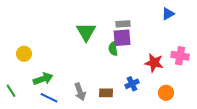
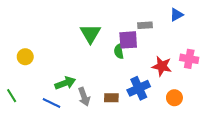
gray rectangle: (123, 24) -> (145, 25), moved
green arrow: (43, 79) -> (65, 83), moved
blue cross: (132, 84) -> (139, 88), size x1.5

